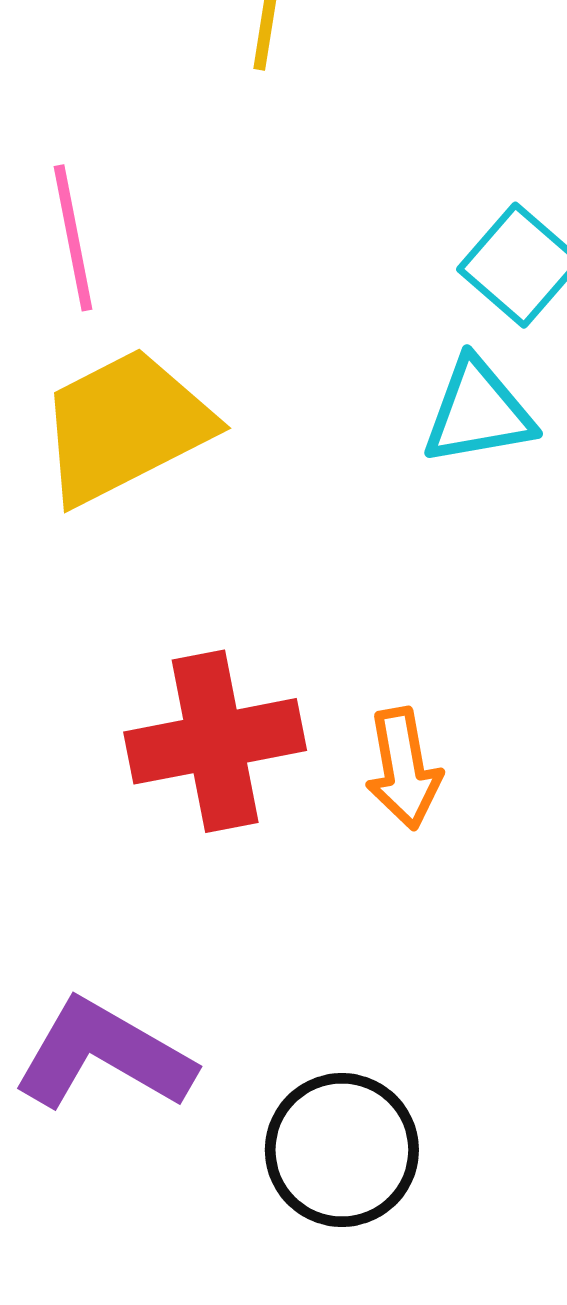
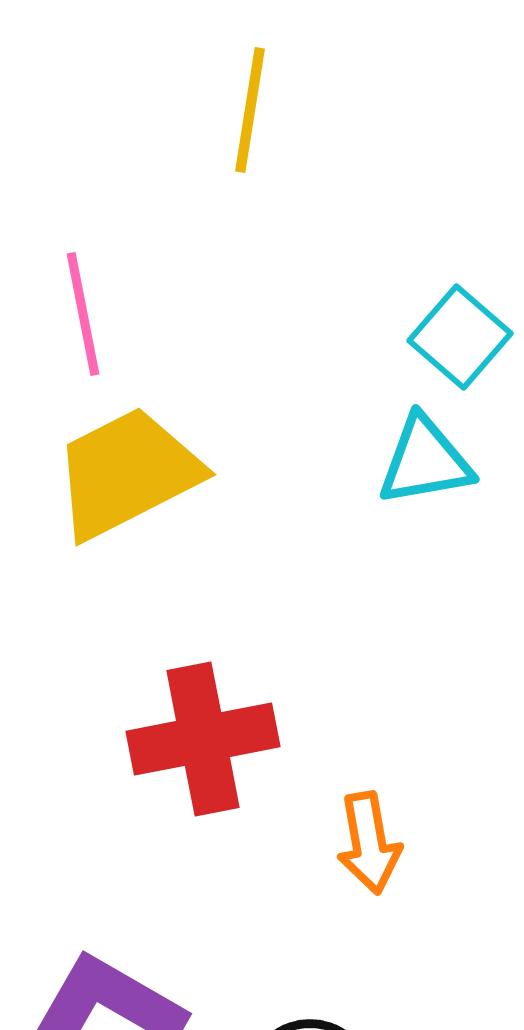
orange arrow: (403, 769) -> (369, 843), moved

